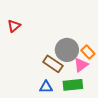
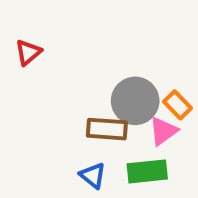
brown rectangle: (53, 64) -> (107, 129), turned -30
blue triangle: (46, 87) -> (93, 175), turned 40

